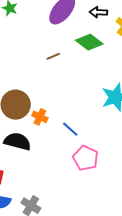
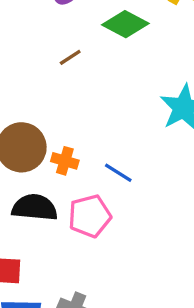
pink pentagon: (86, 158) -> (90, 216), moved, turned -30

